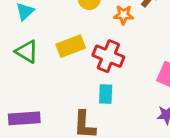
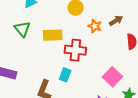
red cross: (108, 56) -> (75, 50), turned -35

